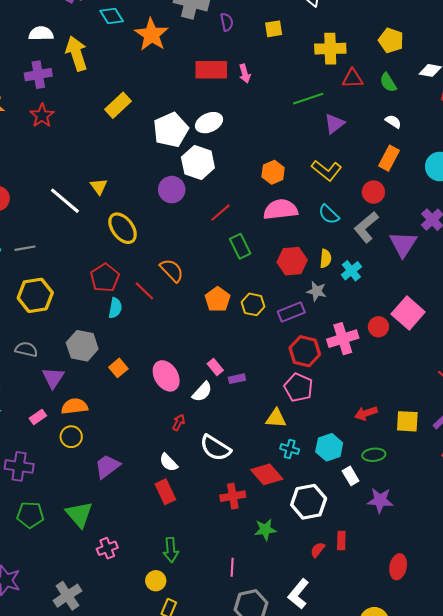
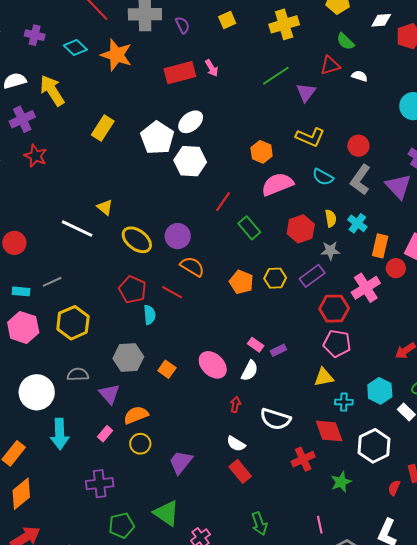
red triangle: (353, 78) -> (330, 65), moved
orange rectangle: (389, 158) -> (380, 246), moved
purple circle: (172, 190) -> (178, 236), moved
red diamond: (267, 474) -> (329, 431), turned 36

